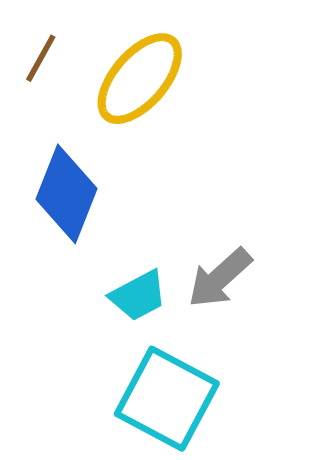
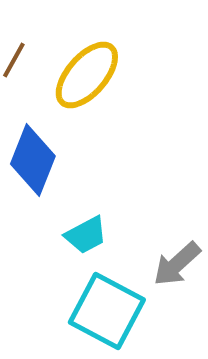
gray arrow: (220, 278) -> (177, 264), moved

